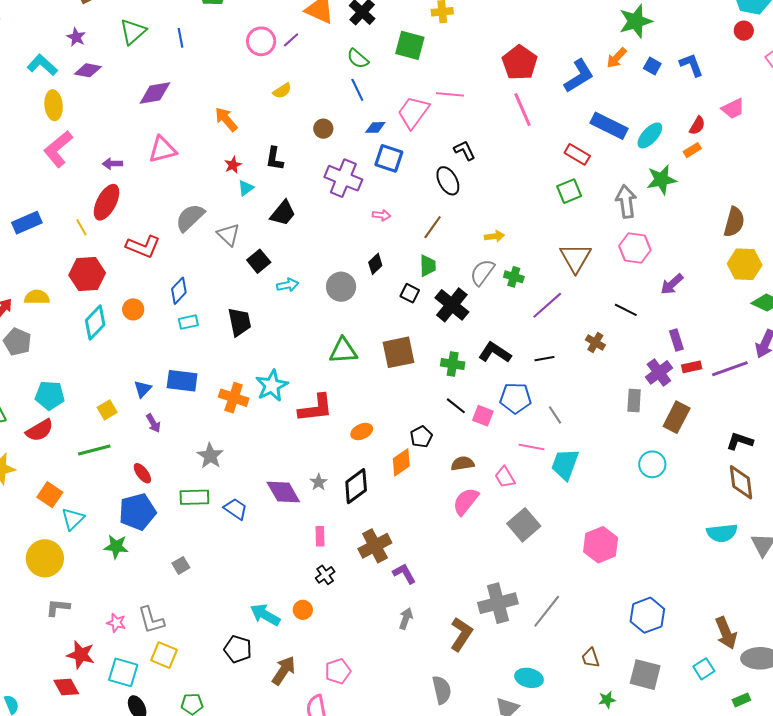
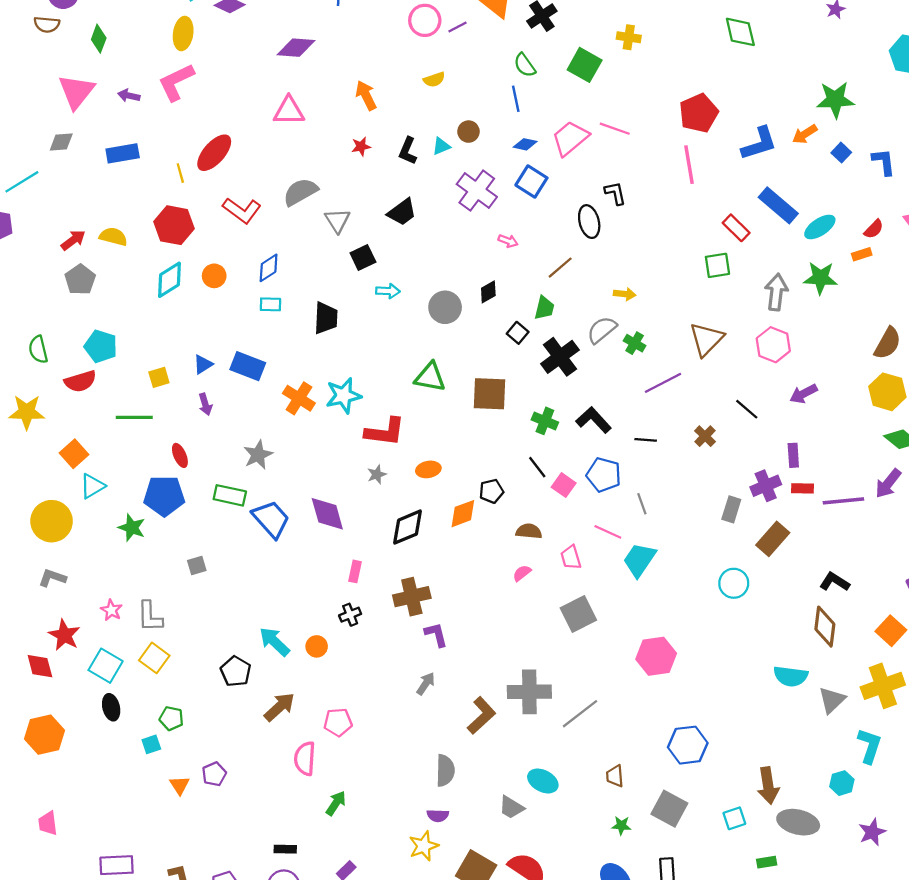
purple arrow: (112, 164) -> (129, 96), moved
cyan triangle: (246, 188) -> (441, 146), moved
gray star: (319, 482) -> (377, 474), moved
pink semicircle: (466, 501) -> (522, 573), size x0.6
blue trapezoid: (236, 509) -> (271, 519), size x1.5

